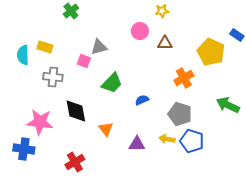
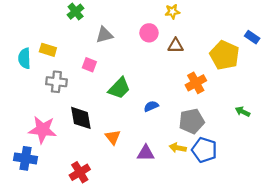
gray triangle: (99, 47) -> (104, 35), moved
green arrow: (228, 105) -> (243, 112), size x0.6
gray pentagon: (180, 114) -> (192, 121), turned -30

